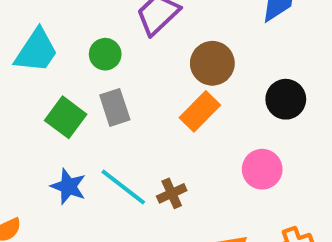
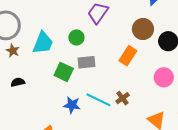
brown circle: (212, 63) -> (143, 29), moved
gray rectangle: (115, 107) -> (86, 62), turned -66

